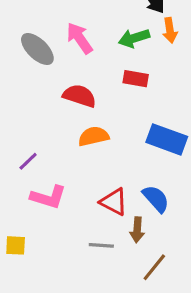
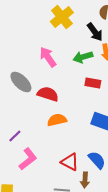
gray ellipse: (37, 49) -> (21, 82), moved
red rectangle: (136, 79) -> (93, 83), moved
pink L-shape: (48, 197) -> (28, 159), turned -55

